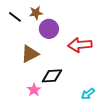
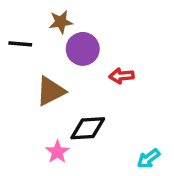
black line: (15, 17) -> (20, 44), moved, turned -32
red arrow: (80, 45) -> (122, 76), moved, size x0.6

